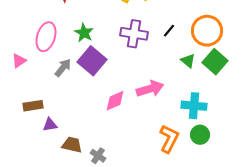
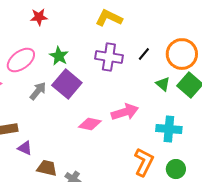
pink ellipse: (46, 37) -> (21, 60), turned 36
pink diamond: (115, 101) -> (90, 124), turned 35
purple triangle: (50, 125) -> (25, 148), turned 35
green circle: (200, 135) -> (176, 169), moved

